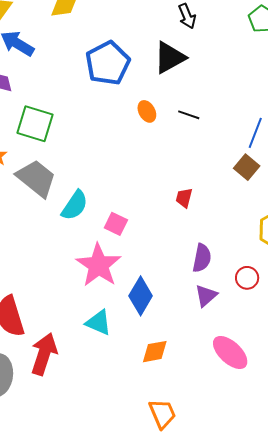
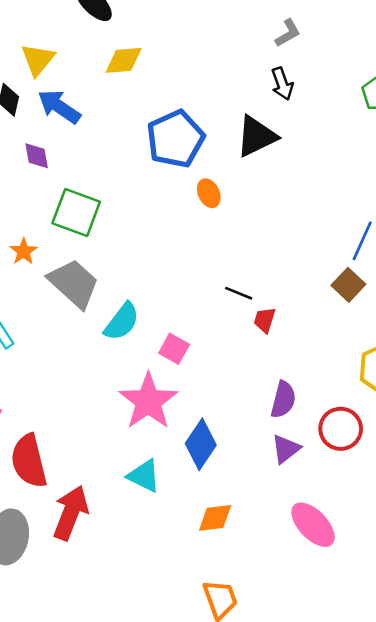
orange ellipse: (147, 111) -> (209, 193), moved
black line: (189, 115) -> (239, 293), moved
red circle: (247, 278) -> (341, 429), size x1.4

